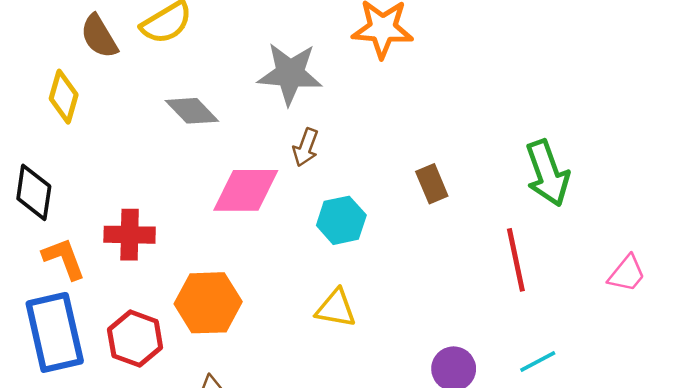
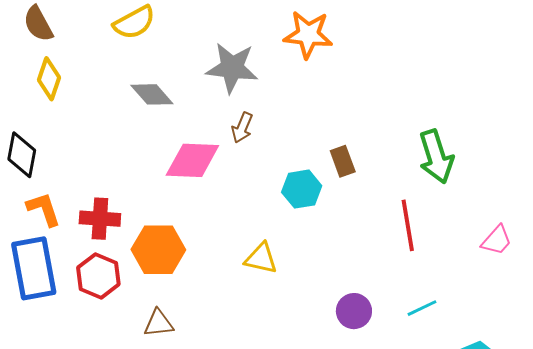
brown semicircle: (99, 36) -> (38, 24), moved
cyan hexagon: (341, 220) -> (302, 189), moved
red cross: (130, 235) -> (100, 219), moved

